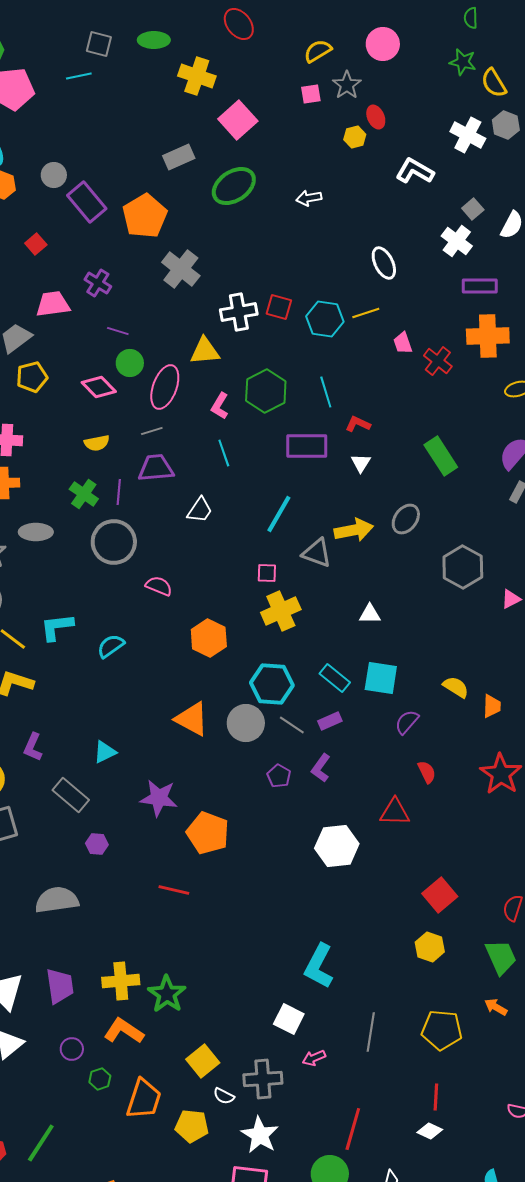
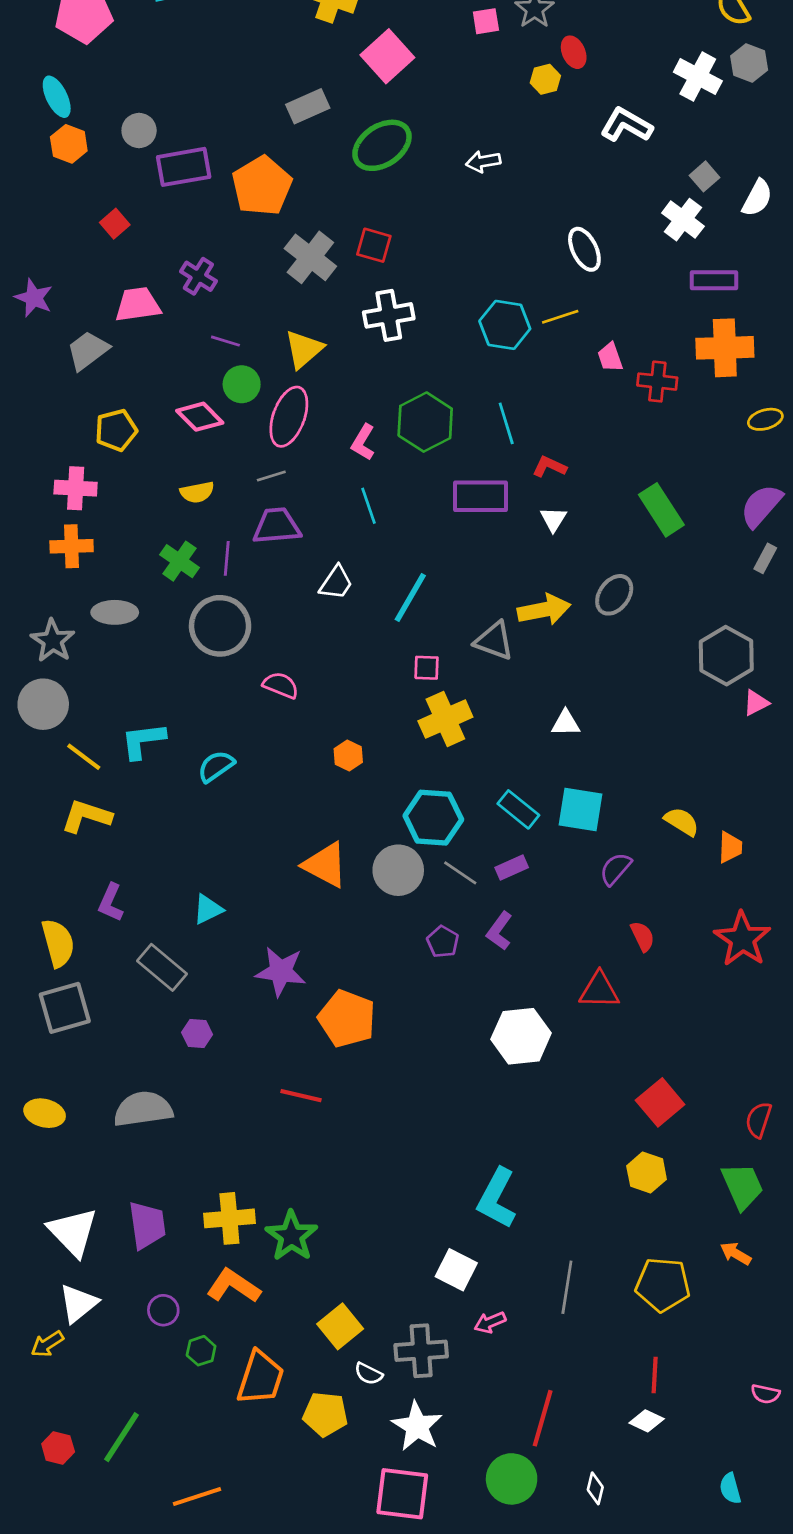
purple rectangle: (87, 202) -> (184, 167), turned -60
red square: (279, 307) -> (374, 245), moved
yellow triangle: (205, 351) -> (304, 349), moved, turned -36
red cross: (438, 361) -> (657, 382), turned -32
yellow pentagon: (32, 377) -> (116, 430), moved
cyan line: (279, 514) -> (410, 598), moved
gray hexagon: (463, 567) -> (726, 656), moved
orange hexagon: (209, 638) -> (348, 755), size x0.6

